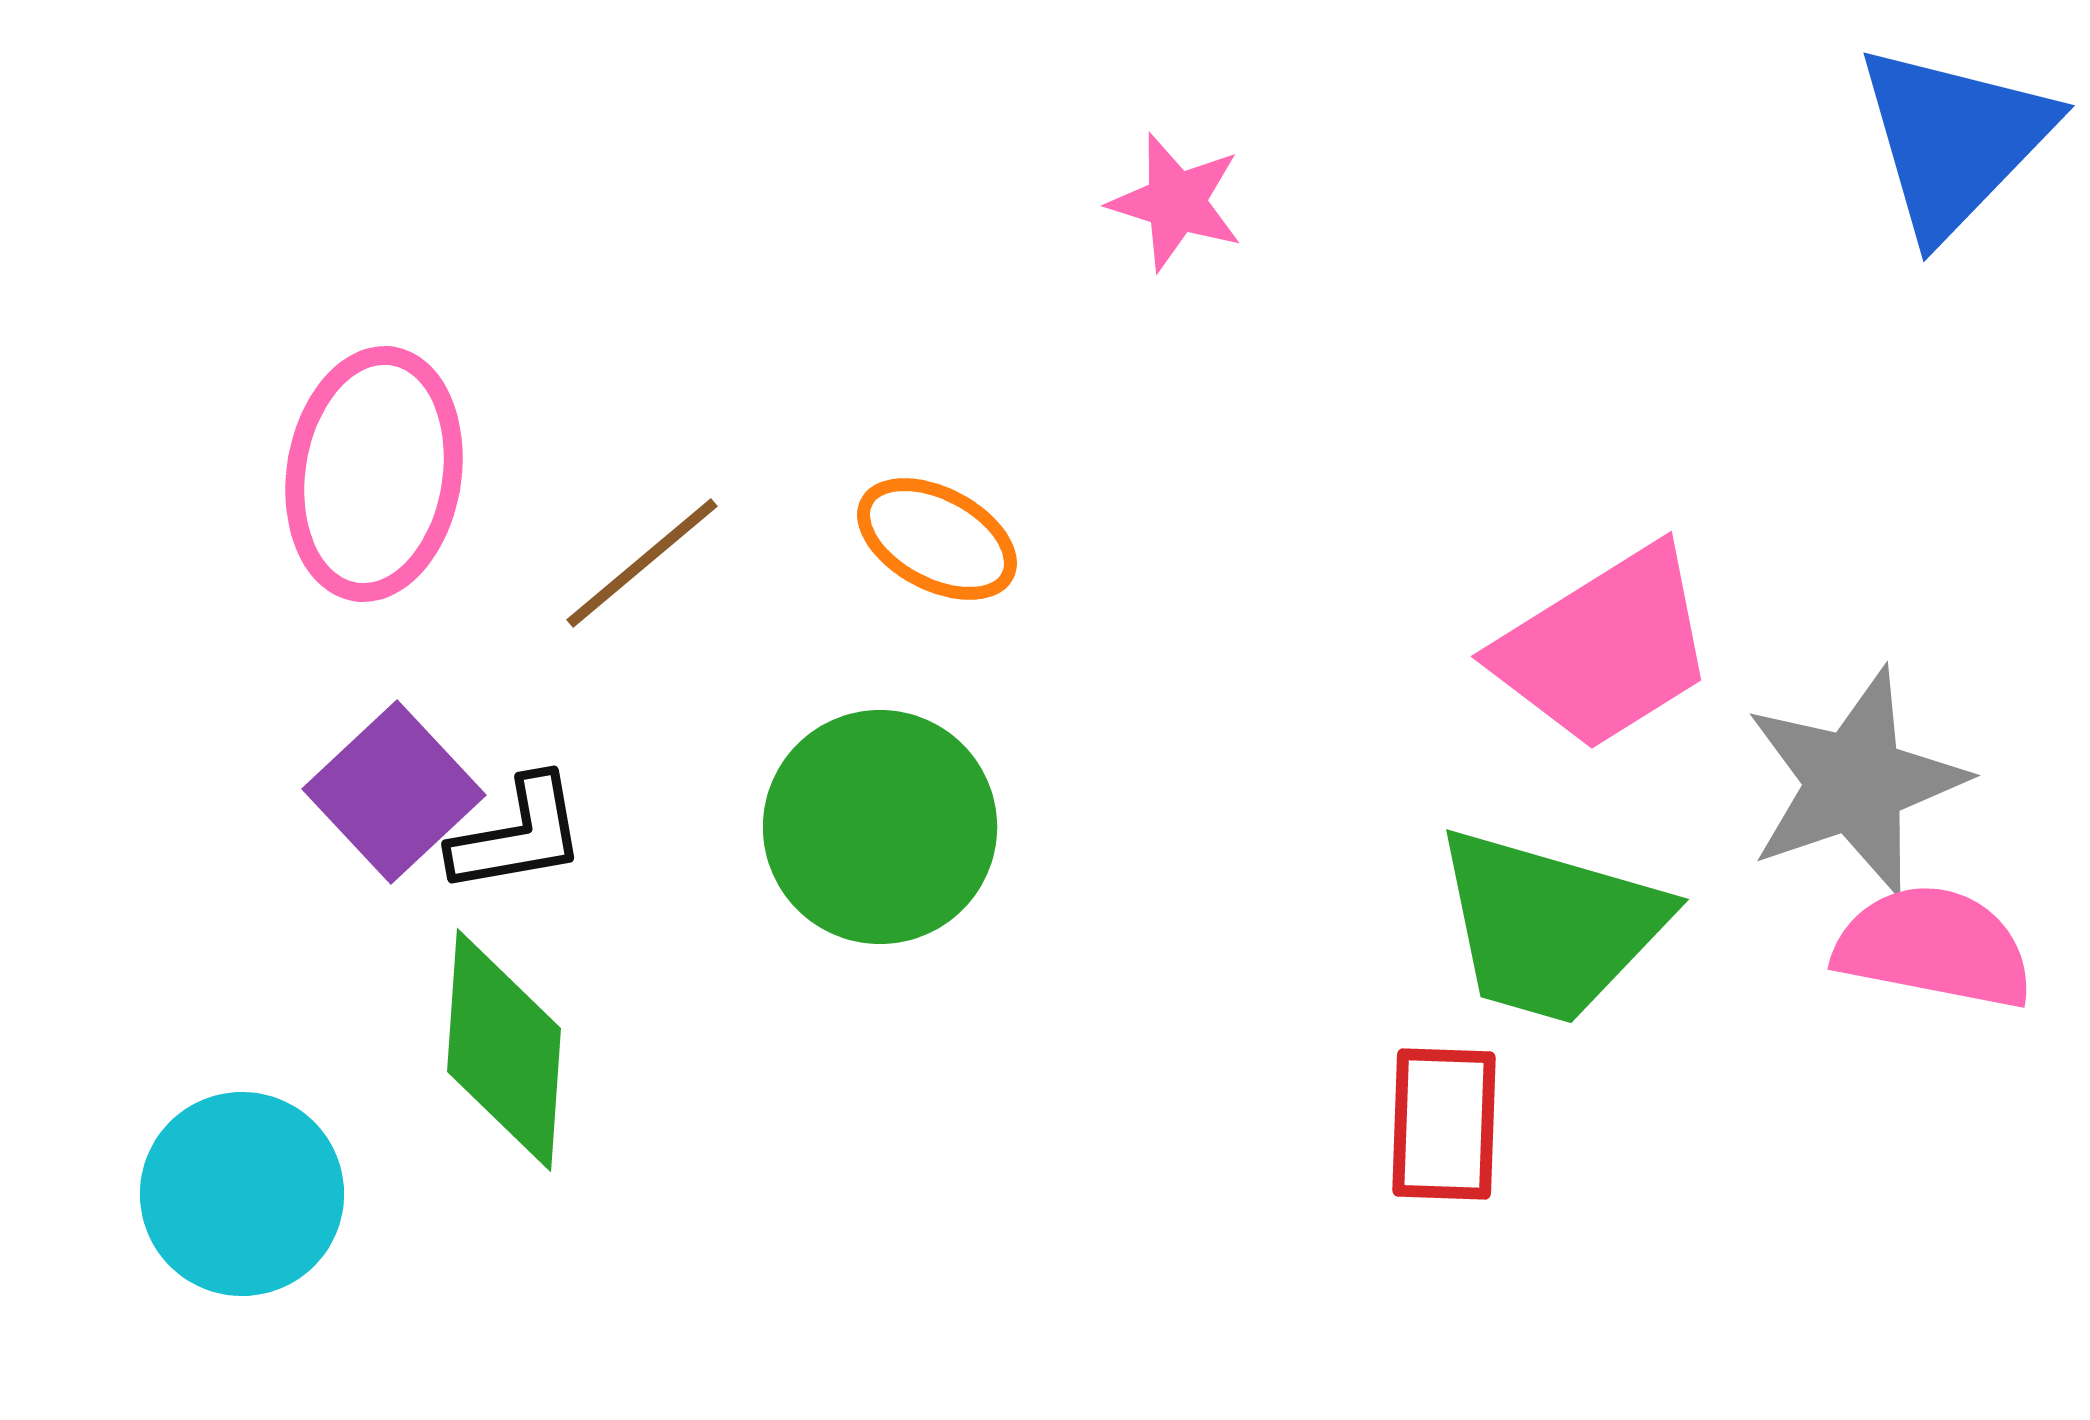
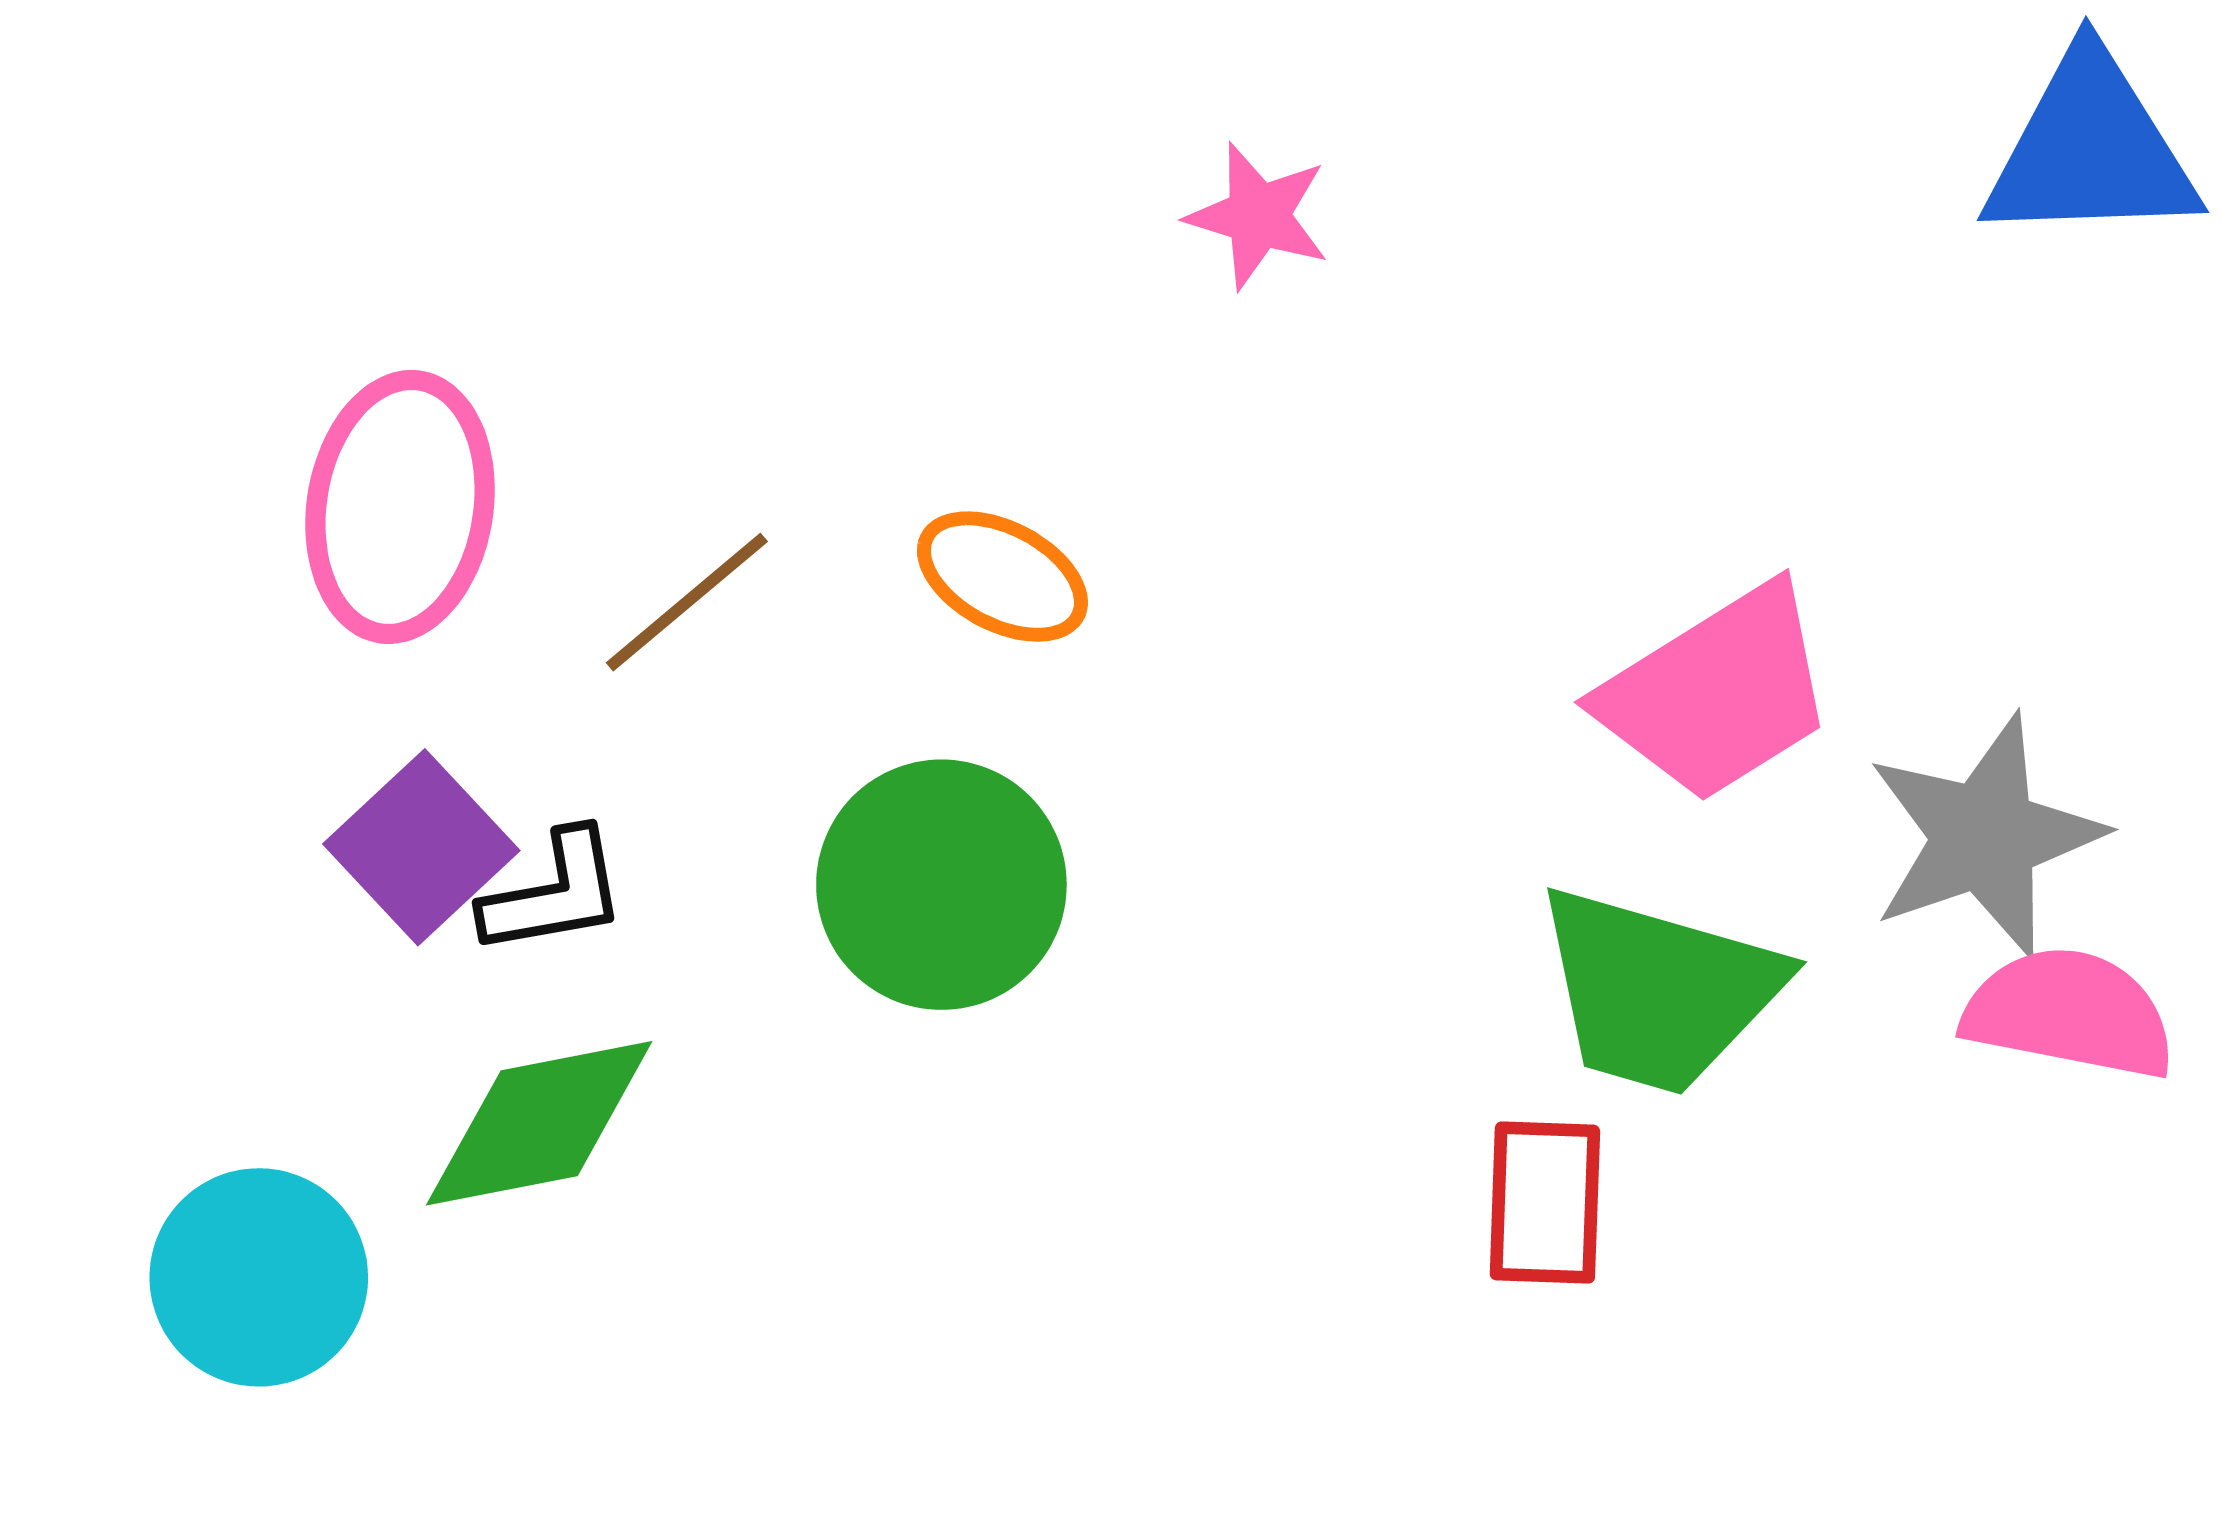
blue triangle: (1954, 140) -> (2091, 150), turned 44
green diamond: (504, 1050) -> (539, 1123), turned 75

